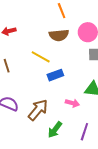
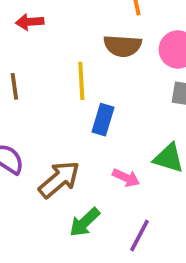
yellow line: (41, 57) -> (81, 81), turned 48
blue rectangle: (55, 75) -> (103, 120), turned -63

